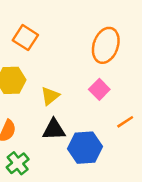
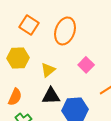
orange ellipse: (106, 45) -> (65, 31), moved

